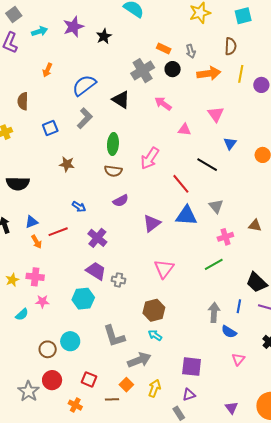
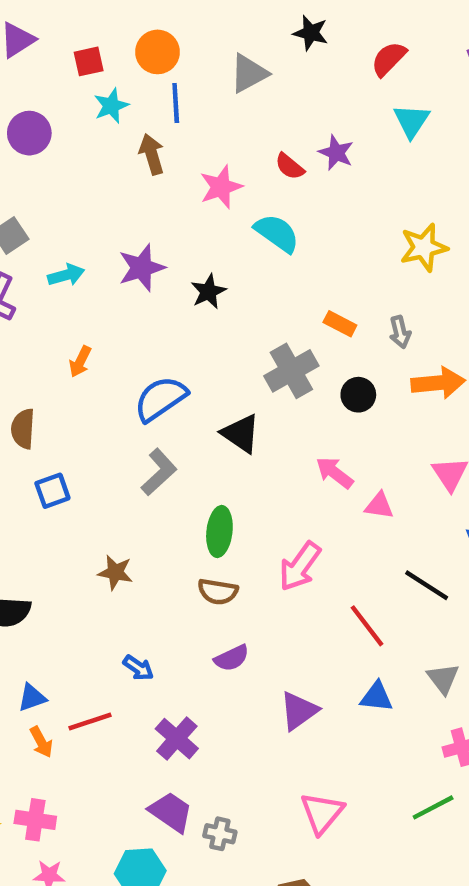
black circle: (173, 69) -> (358, 395), moved
pink arrow: (163, 104) -> (335, 473), moved
blue square: (50, 128) -> (52, 491), moved
blue triangle: (186, 216) -> (376, 697), size x0.7

